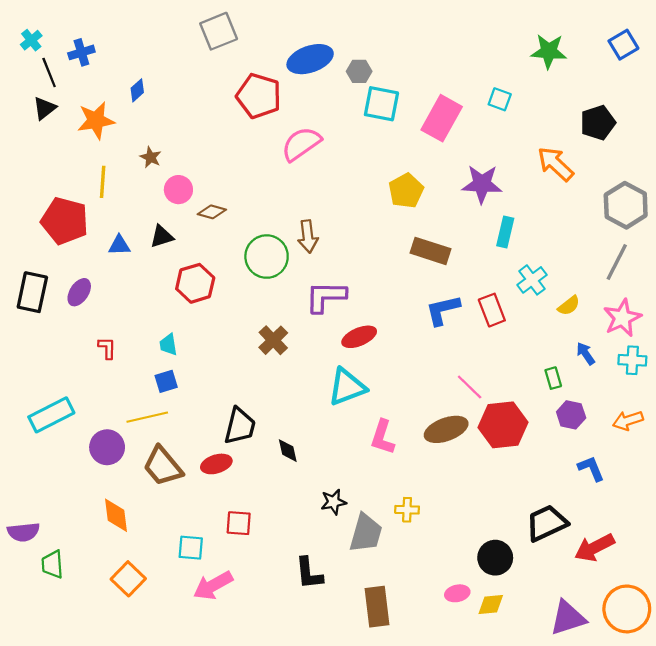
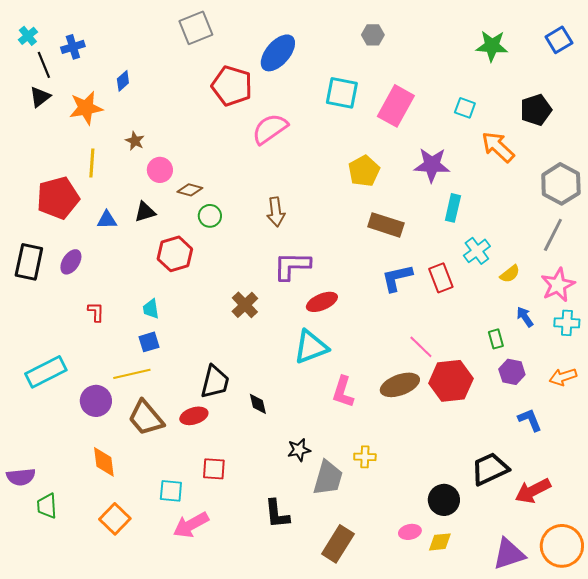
blue ellipse: (310, 59) -> (278, 53), turned -30
gray hexagon: (359, 71) -> (373, 35), moved
cyan square: (500, 99) -> (465, 108), moved
red pentagon: (65, 221) -> (58, 198), turned -30
green circle: (267, 257) -> (210, 216), moved, size x0.6
brown rectangle: (377, 607) -> (338, 544), turned 39

